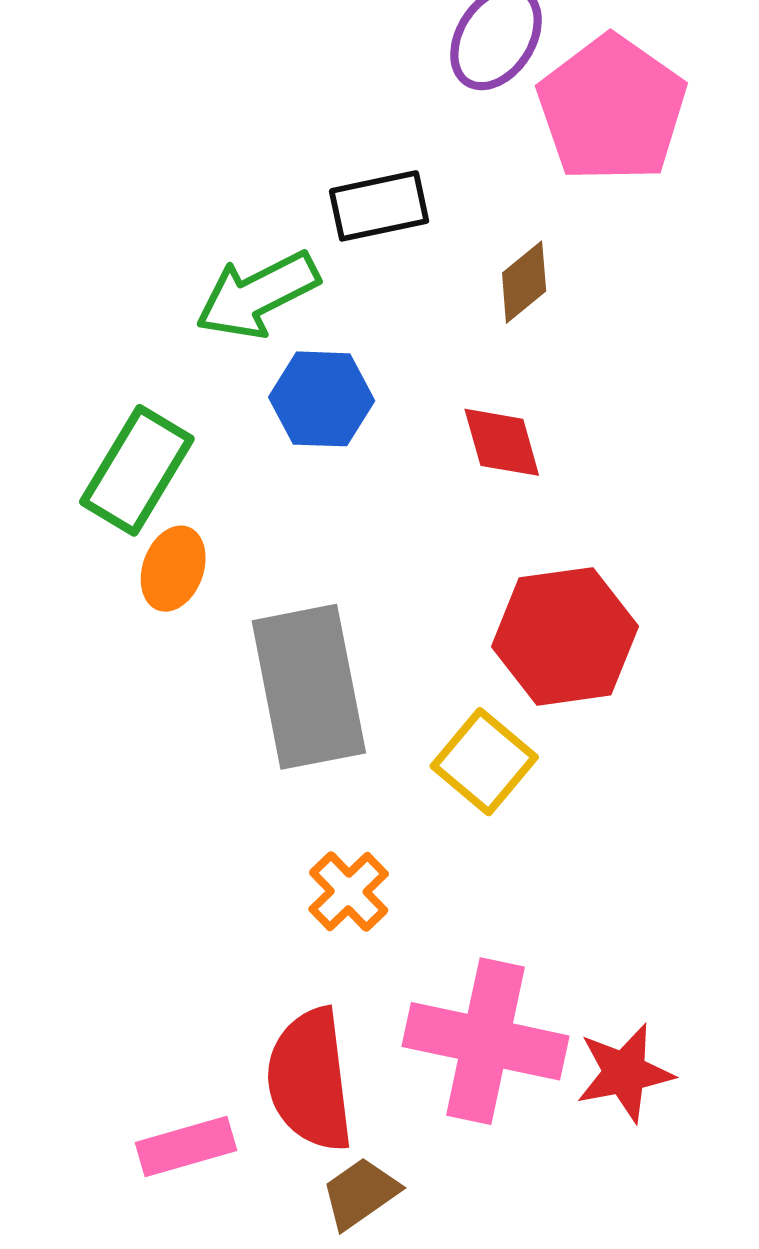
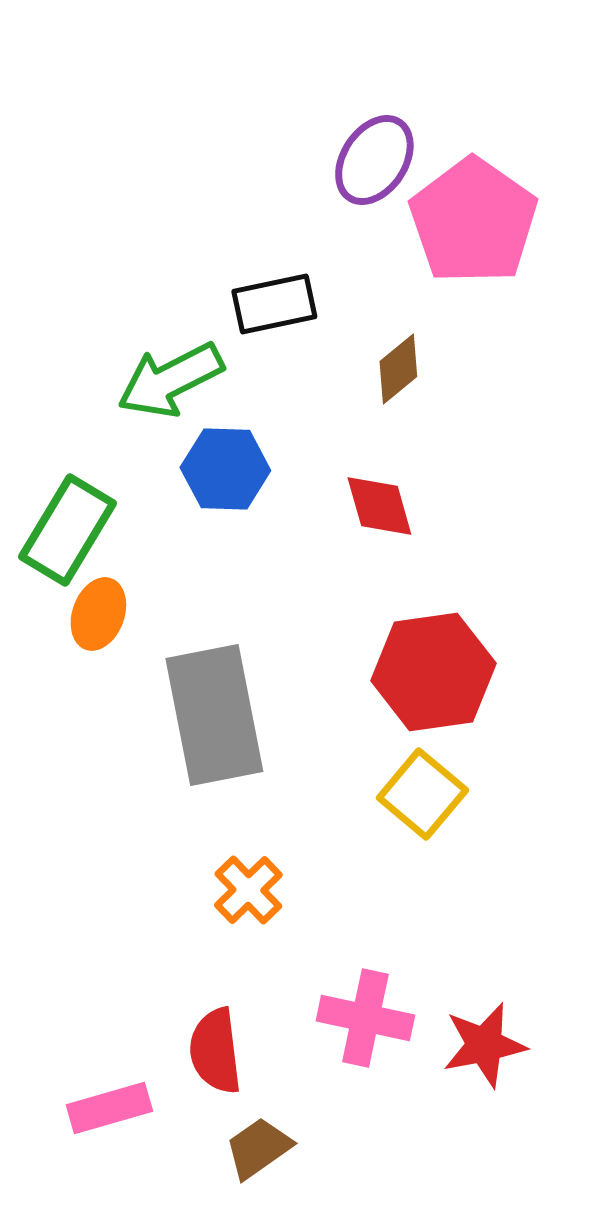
yellow square: (484, 762) -> (422, 794), moved
pink cross: (485, 1041) -> (365, 1018), size x0.7
red semicircle: (310, 1080) -> (215, 1051), size x0.7

